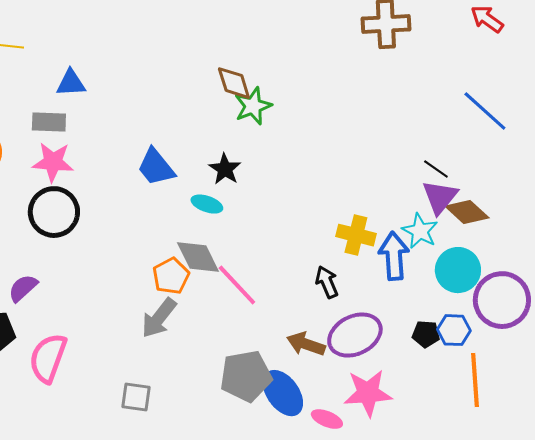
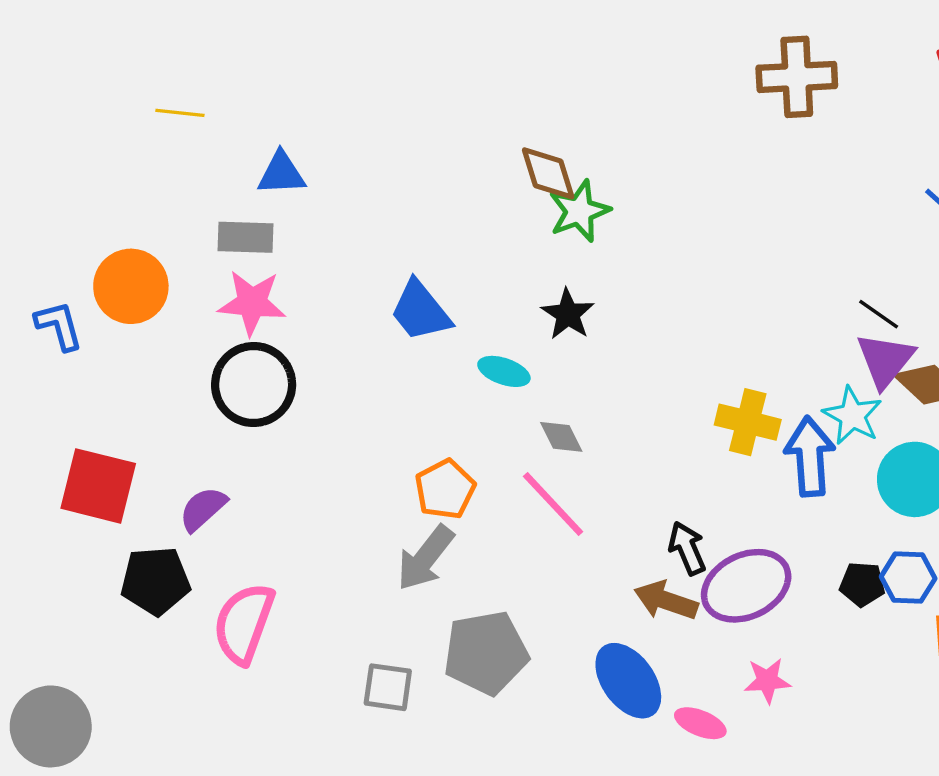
black star: (225, 169) -> (568, 314), moved
gray diamond: (198, 257) -> (561, 437), moved, size x0.6
black arrow: (327, 282) -> (687, 548), moved
gray pentagon: (246, 376) -> (486, 653), moved
pink star: (368, 393) -> (767, 681), size x0.6

